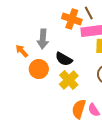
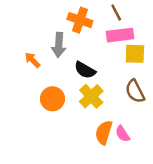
orange cross: (72, 19) -> (80, 20), moved
orange circle: (39, 69) -> (52, 99), moved

